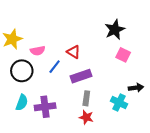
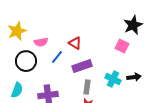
black star: (115, 30) -> (133, 25), moved
cyan semicircle: (22, 103) -> (17, 90), moved
cyan cross: (119, 103) -> (113, 79), moved

